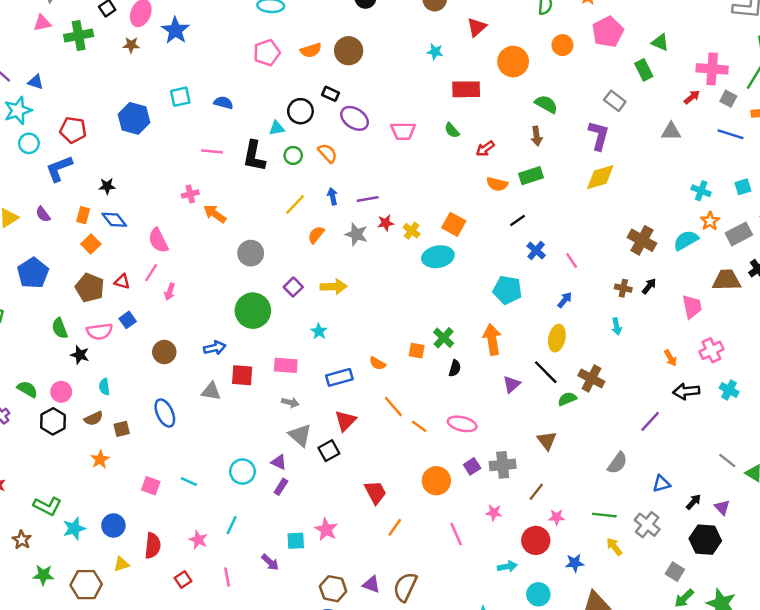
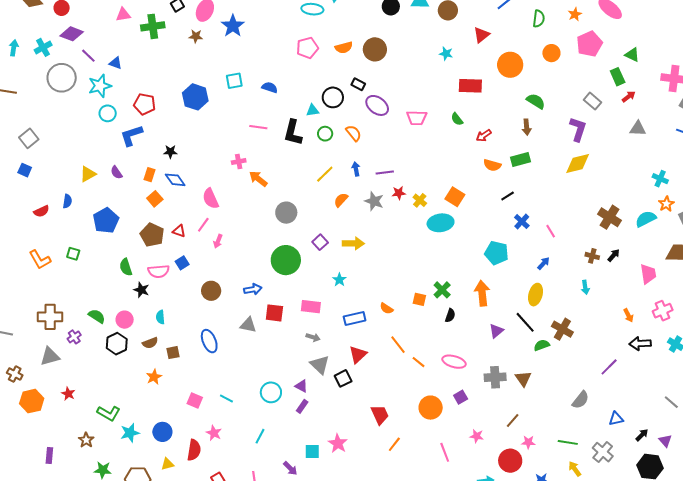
red arrow: (692, 97) -> (629, 97), moved
gray cross: (503, 465) -> (495, 377), moved
pink star: (198, 540) -> (214, 433), moved

